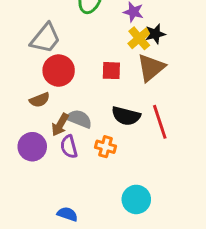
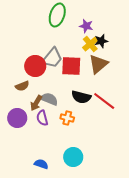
gray trapezoid: (45, 38) -> (52, 58), moved
red square: (111, 71) -> (71, 66), size x1.5
red line: (160, 122) -> (104, 101), turned -35
cyan circle: (136, 199) -> (73, 157), moved

